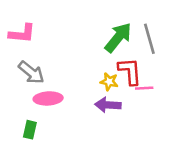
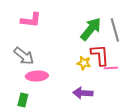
pink L-shape: (22, 34) -> (31, 20), moved
purple arrow: (108, 105) -> (83, 93), moved

